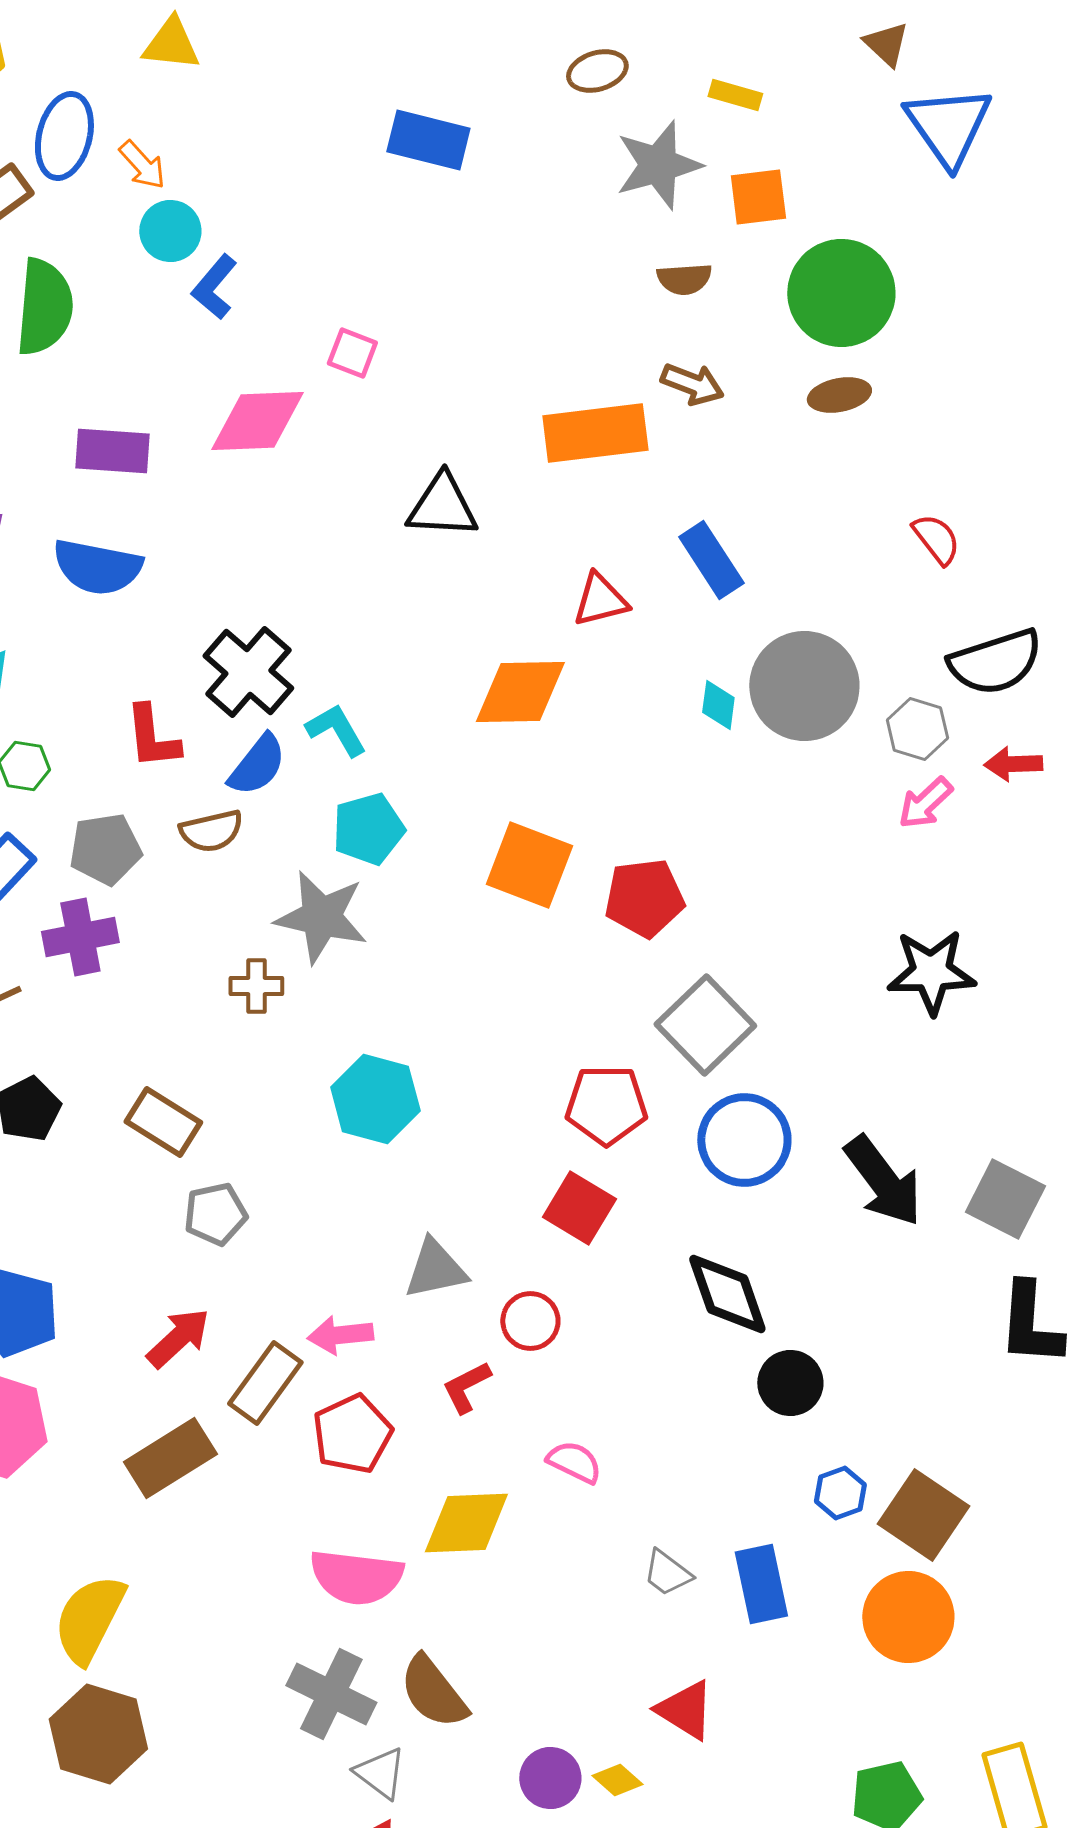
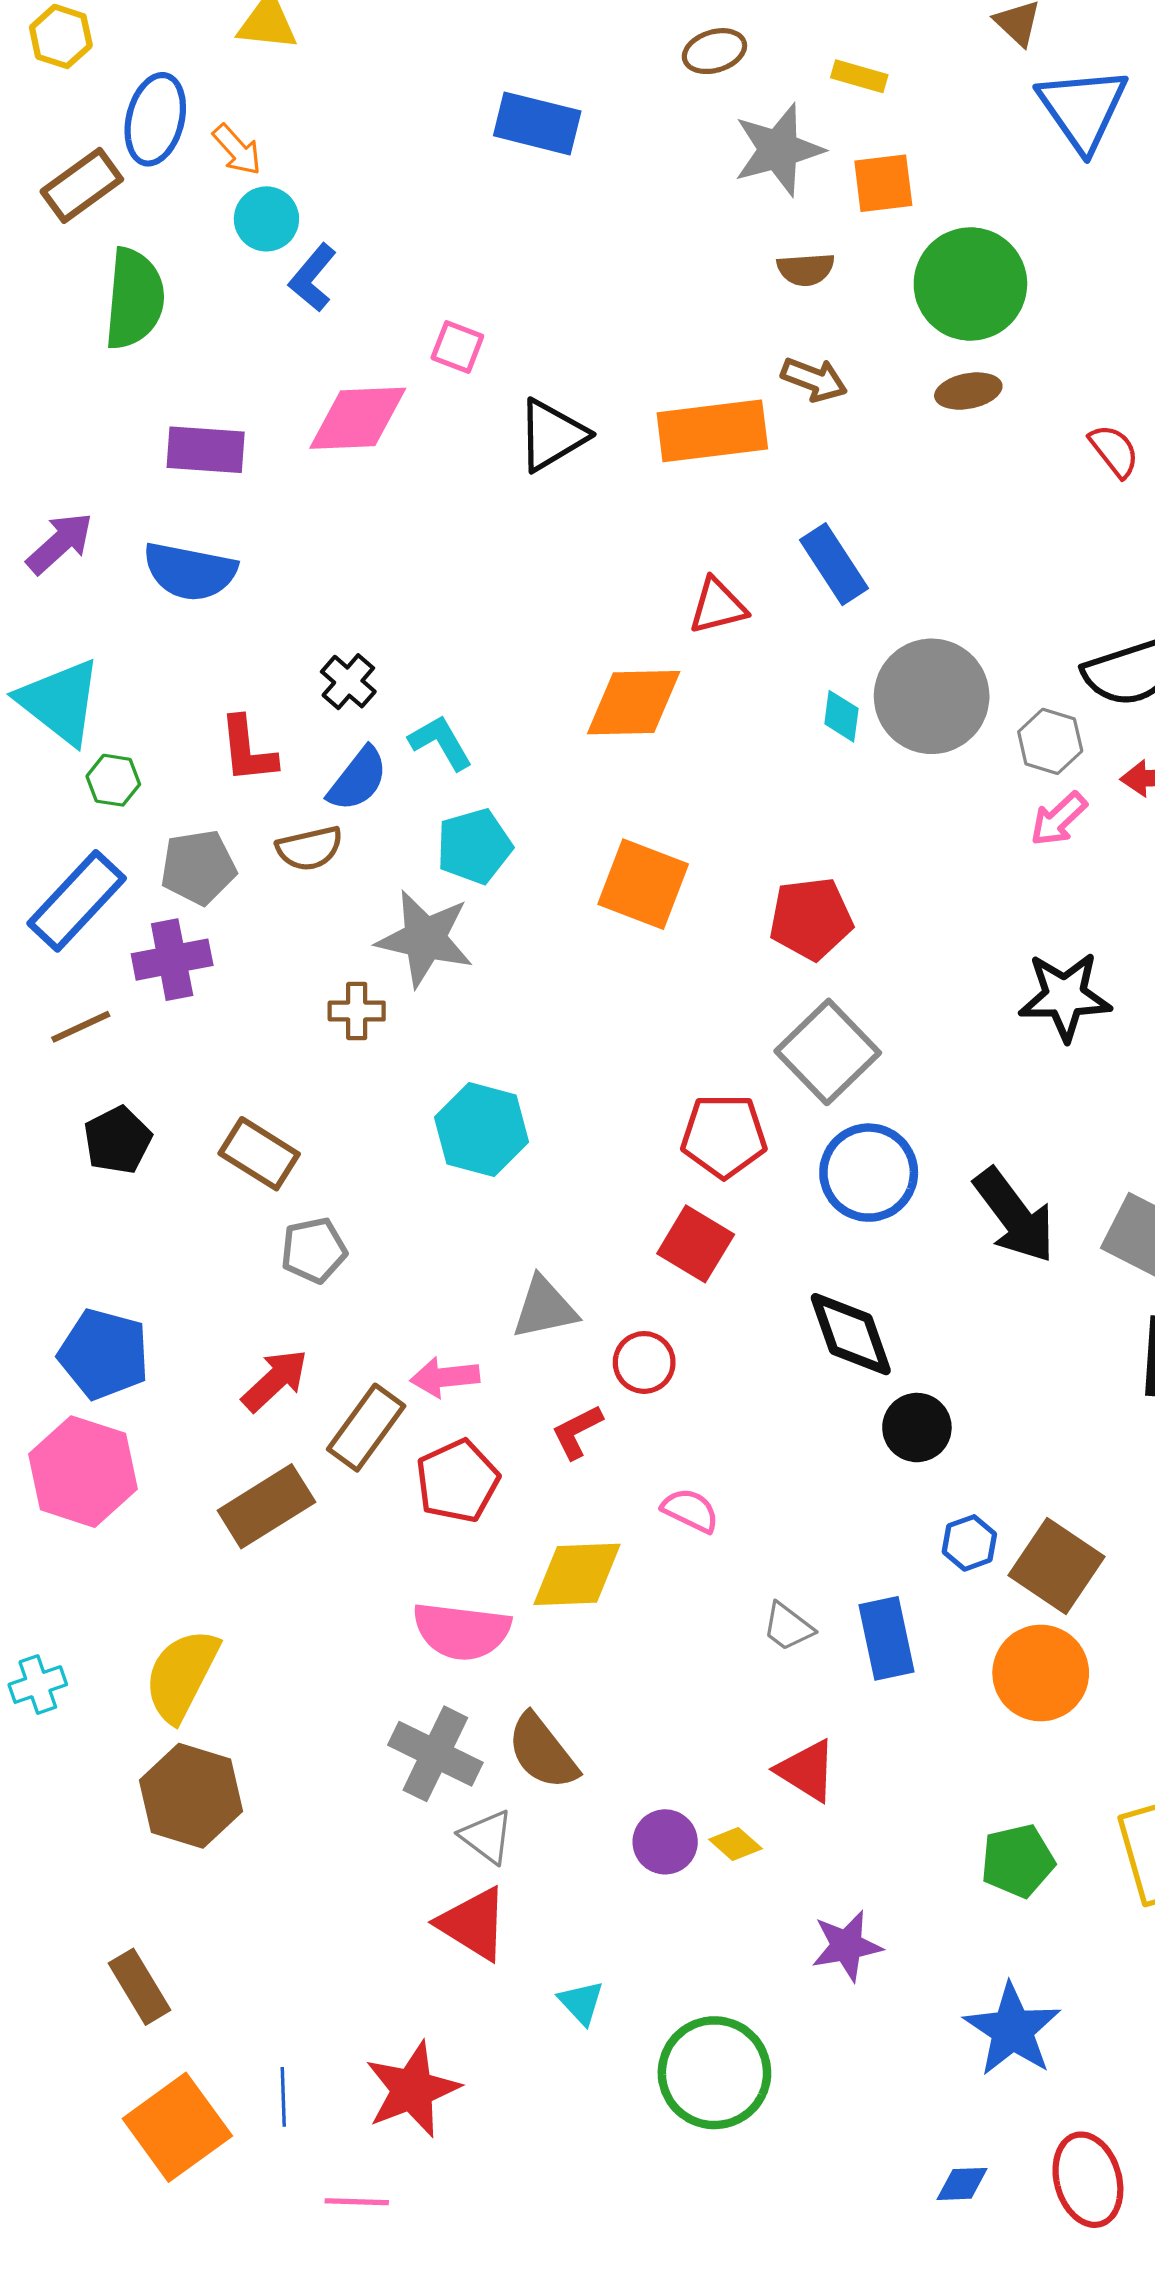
black triangle: (442, 506) -> (552, 435), moved, turned -34
red semicircle: (936, 539) -> (1114, 451), moved
black cross: (248, 672) -> (348, 682), size x0.6
red pentagon: (644, 898) -> (811, 919), moved

